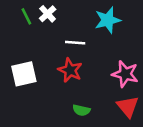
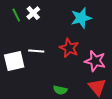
white line: (75, 43) -> (36, 51), moved
red star: (70, 70) -> (69, 48), moved

